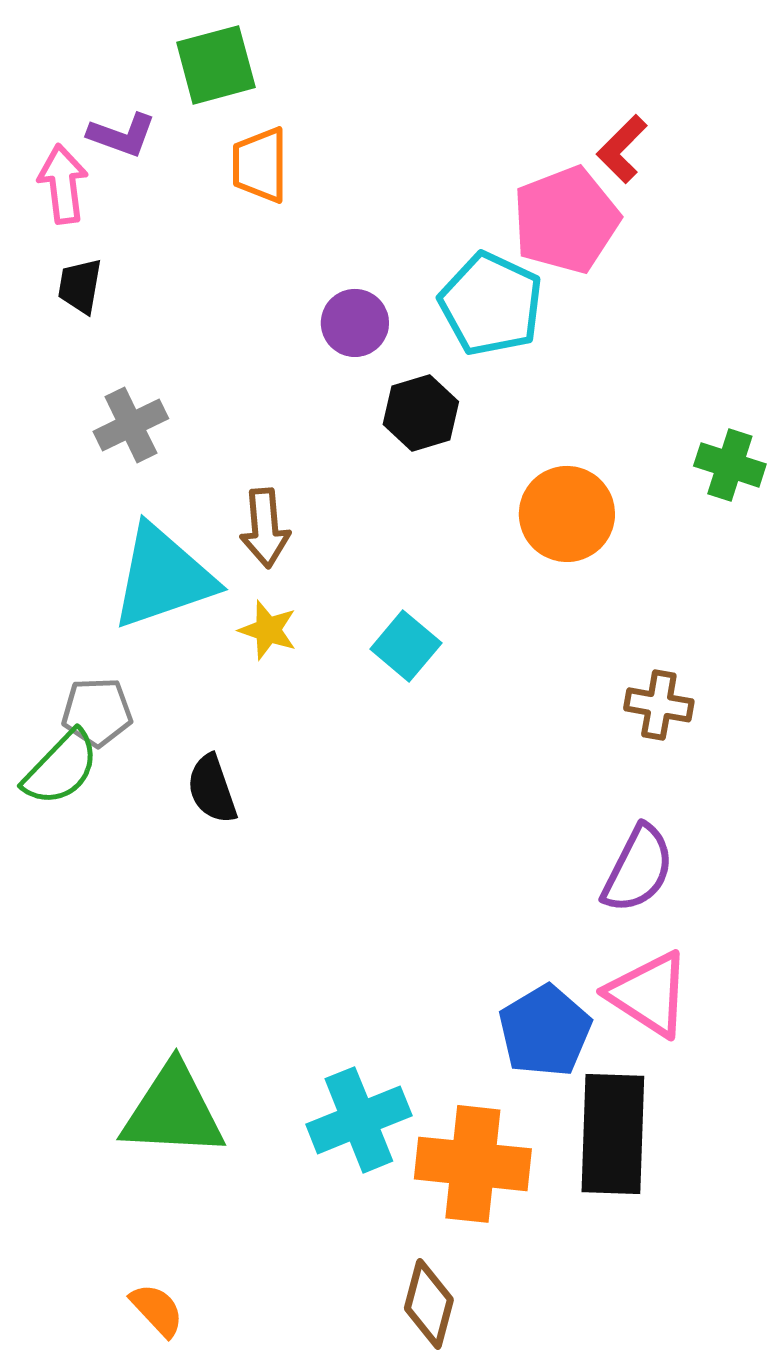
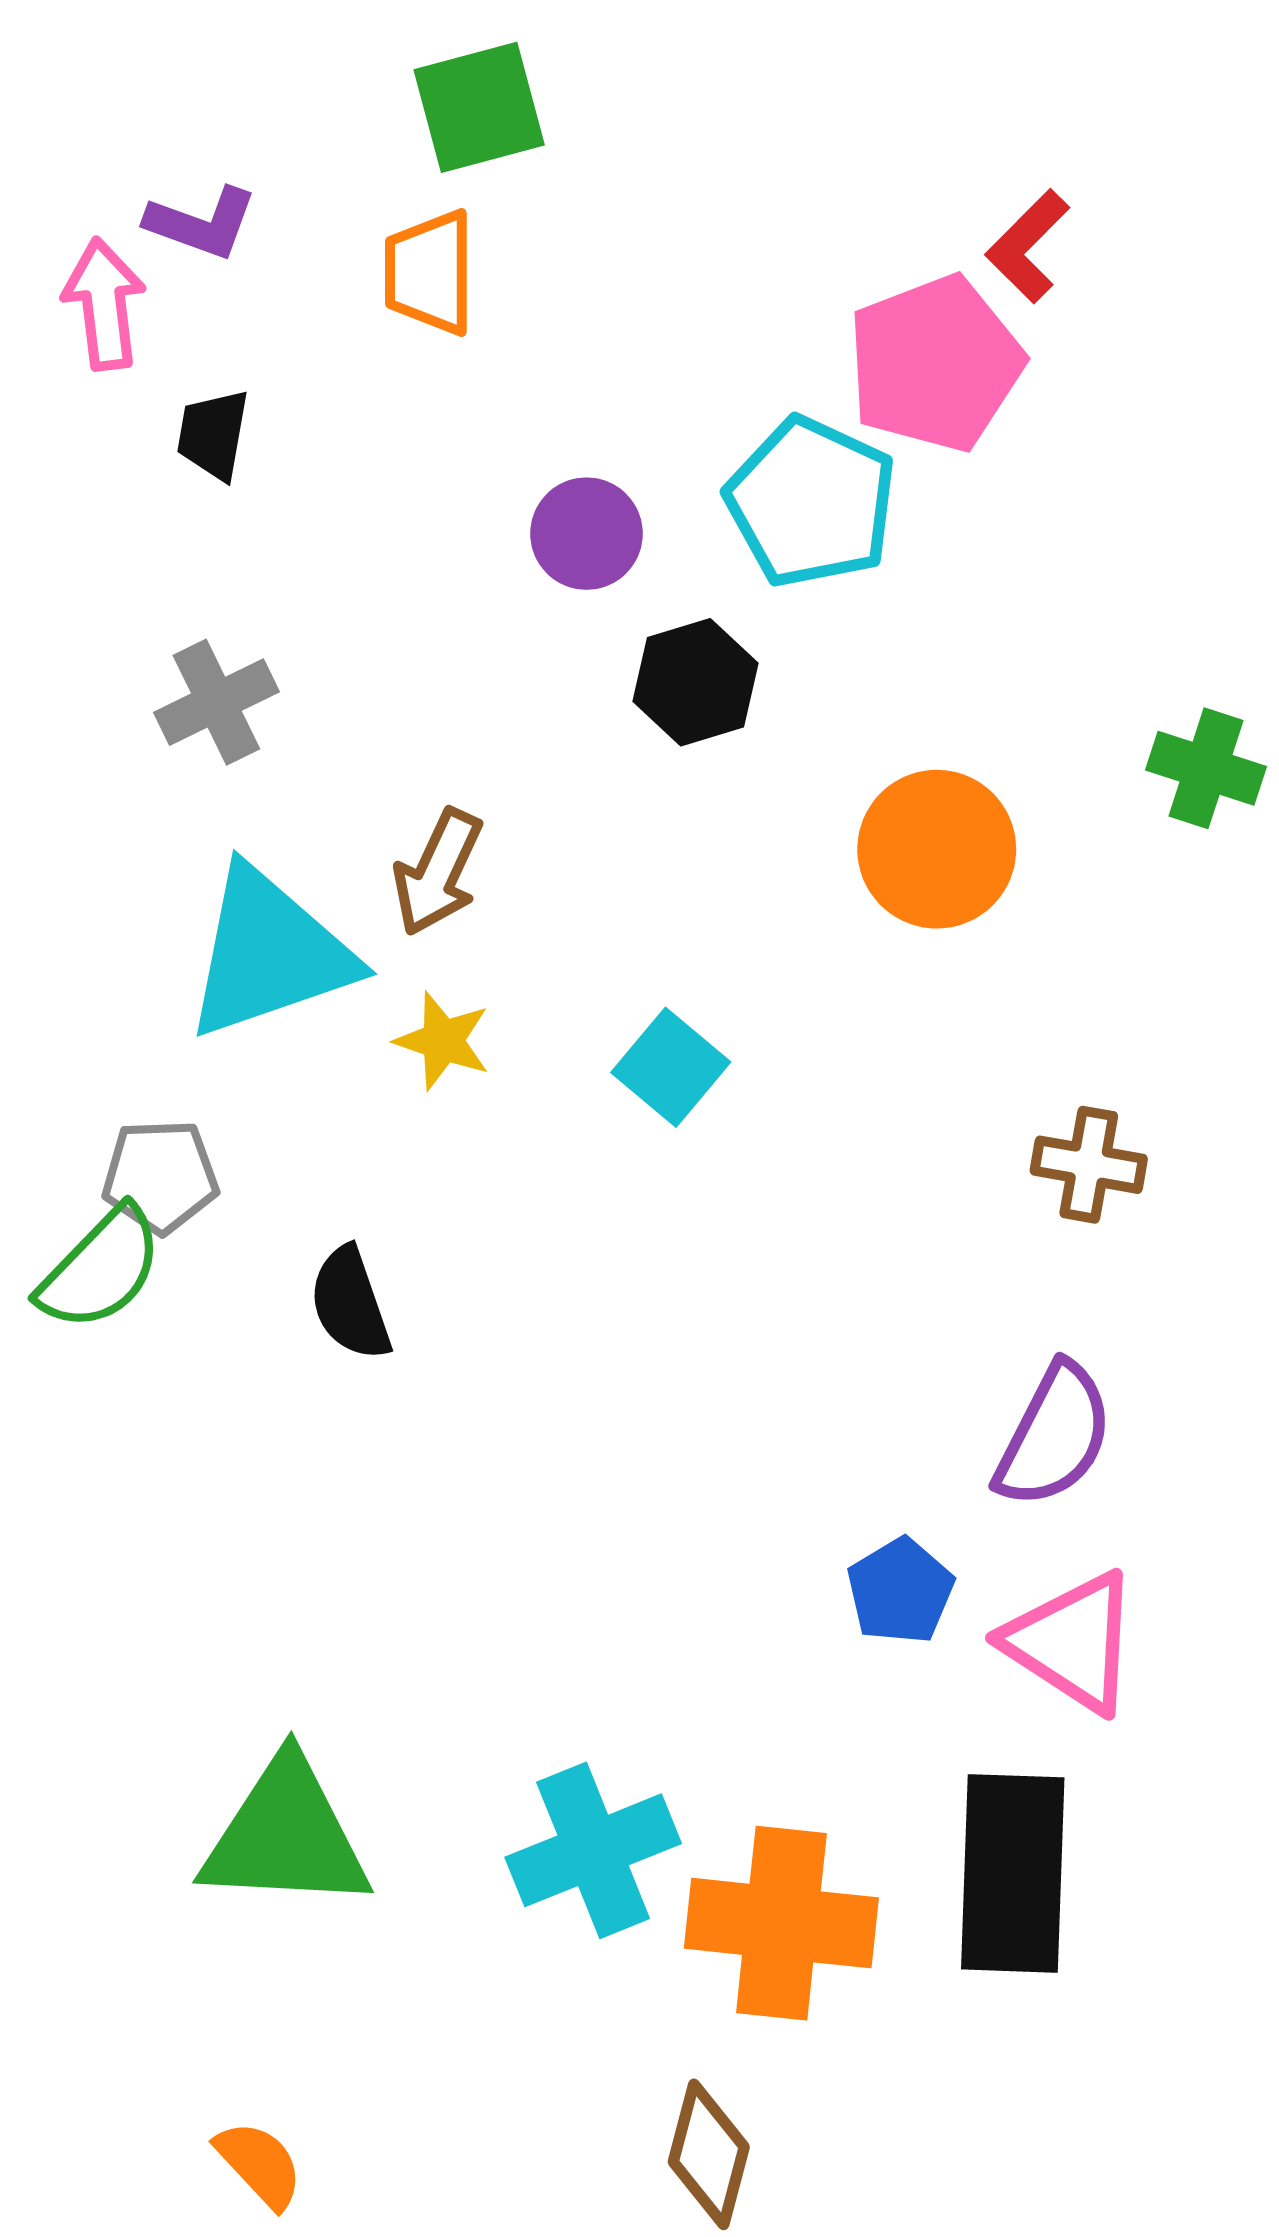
green square: (216, 65) -> (479, 107), moved
black trapezoid: (80, 286) -> (213, 434), moved
brown arrow: (265, 528) -> (438, 872), turned 30
blue pentagon: (545, 1031) -> (900, 1591), moved, size x0.7

